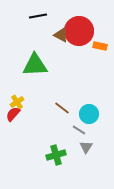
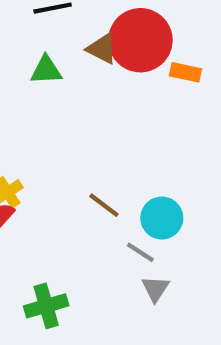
green triangle: (35, 65) -> (46, 70), moved, size x0.6
green cross: (56, 155) -> (46, 306), moved

